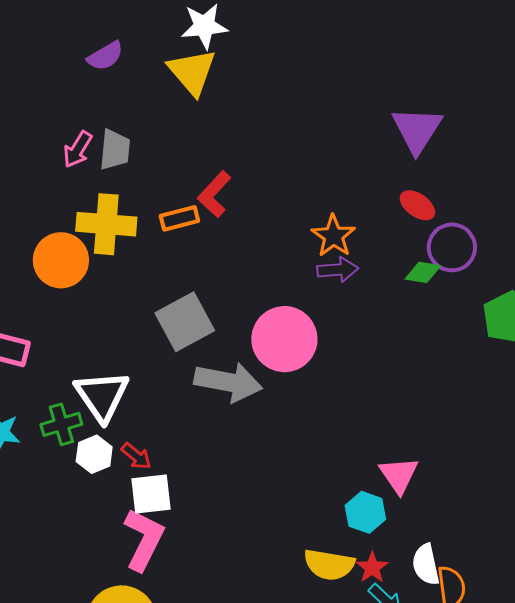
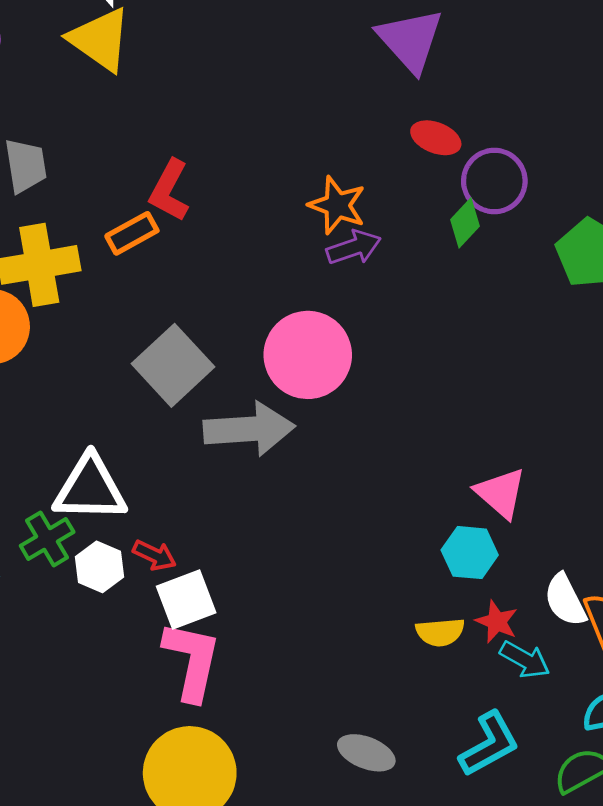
green diamond: (423, 272) -> (465, 223), turned -42
white triangle: (102, 396) -> (90, 489), turned -40
yellow semicircle: (329, 565) -> (440, 632), size x0.7

